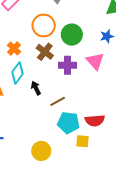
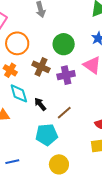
orange circle: (44, 25) -> (17, 43), moved
cyan diamond: (17, 73) -> (19, 93), turned -40
cyan pentagon: (68, 123) -> (47, 135), moved

